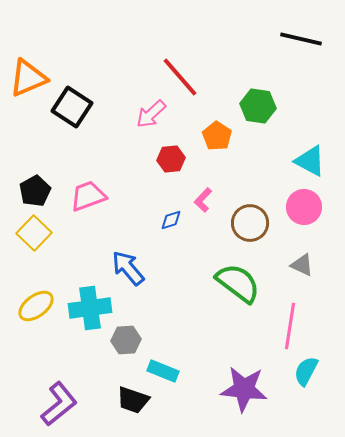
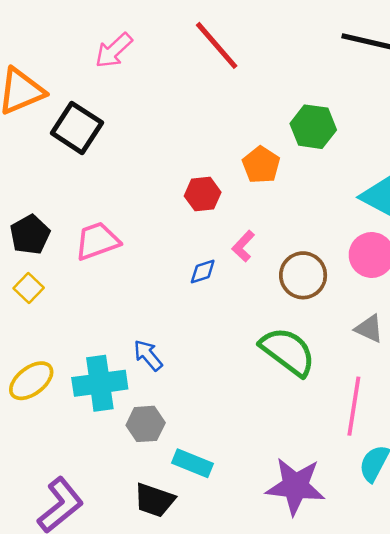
red line: (180, 77) -> (217, 45), moved
pink arrow: (151, 114) -> (114, 50), moved
yellow square: (34, 233) -> (29, 288), size x0.7
blue arrow: (128, 268) -> (148, 355), moved, size x0.7

